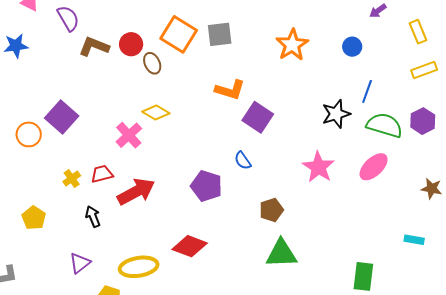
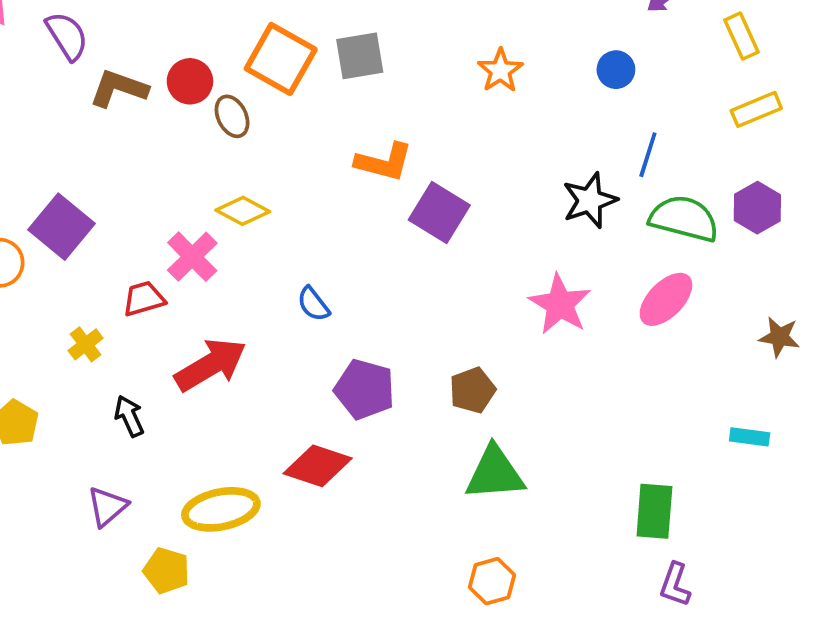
orange star: (292, 45) -> (500, 71), size x0.7
blue semicircle: (243, 161) -> (313, 304), moved
red trapezoid: (102, 174) -> (144, 299), moved
purple pentagon: (206, 186) -> (365, 389), moved

